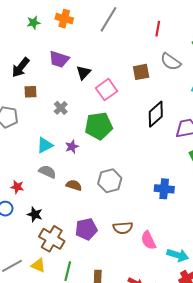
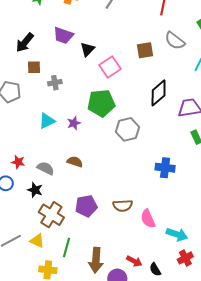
gray cross: (61, 108) -> (55, 83), moved, turned 32
gray semicircle: (47, 172) -> (46, 168), moved
gray hexagon: (110, 181) -> (128, 129), moved

